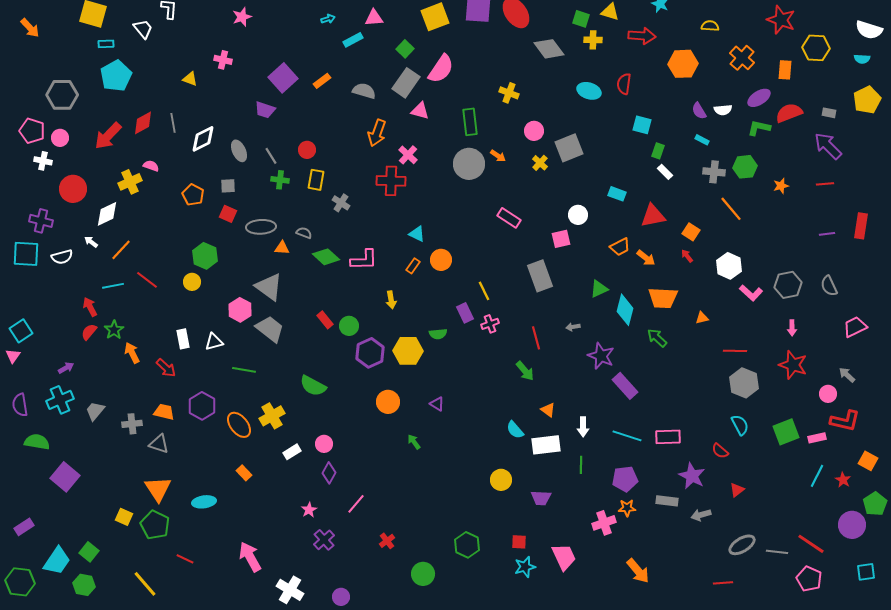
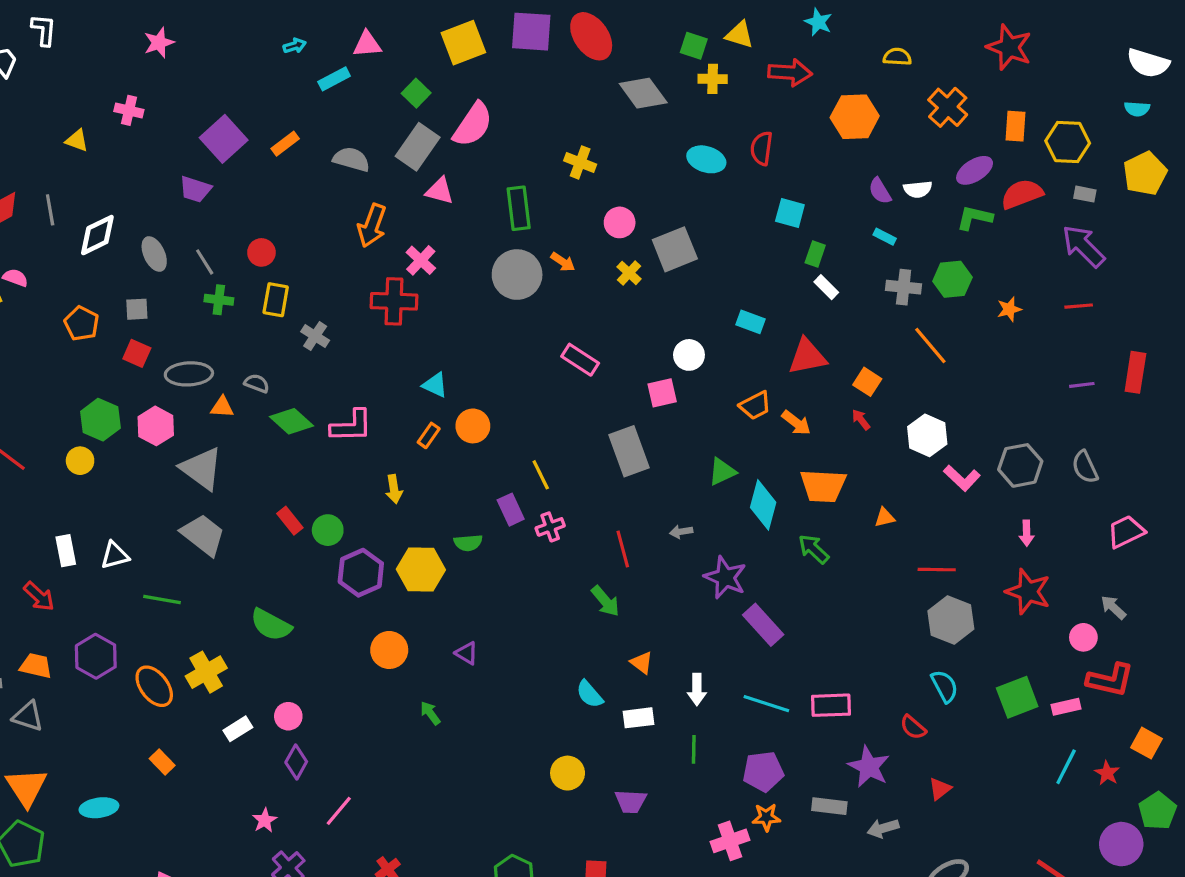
yellow hexagon: (816, 48) -> (1068, 142), moved
pink hexagon: (240, 310) -> (156, 426), moved
white rectangle: (546, 445) -> (639, 718), size x0.7

